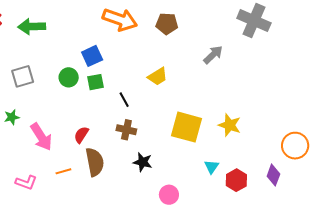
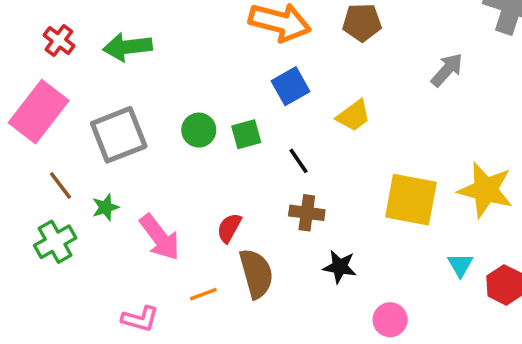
blue square: (92, 56) -> (291, 86), moved
gray square: (23, 76) -> (119, 135), size x1.4
yellow star: (230, 125) -> (486, 190), size x1.4

